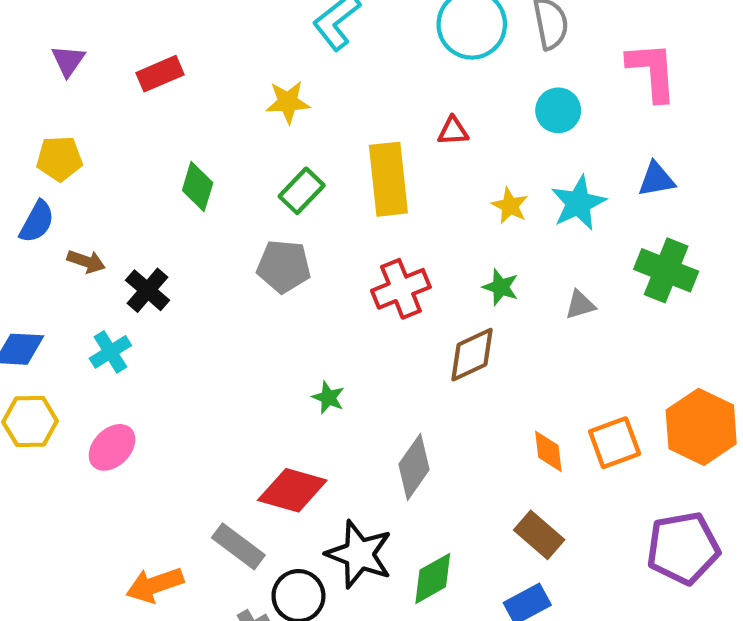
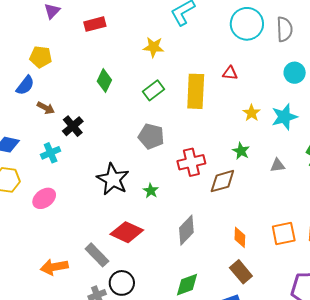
cyan circle: (558, 110) -> (295, 73), moved
gray pentagon: (284, 266) -> (151, 136), moved
red cross: (401, 289) -> (191, 162), moved
orange diamond: (548, 451) -> (240, 237), moved
black star: (359, 554) -> (113, 179), moved

